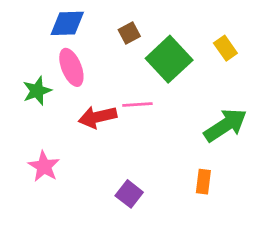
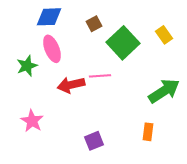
purple square: (129, 194) -> (94, 141), turned 30

